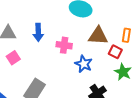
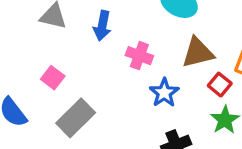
brown triangle: (98, 36) -> (198, 53), turned -30
pink square: (13, 58) -> (53, 78), moved, turned -32

